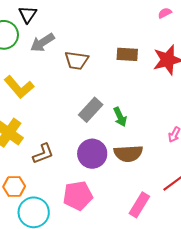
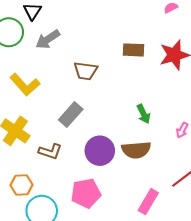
brown trapezoid: (77, 60) -> (86, 71), moved
gray rectangle: (91, 110) -> (71, 114), moved
green arrow: (120, 117) -> (144, 114), moved
brown L-shape: (43, 154) -> (50, 151), turned 40

